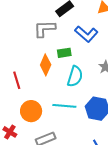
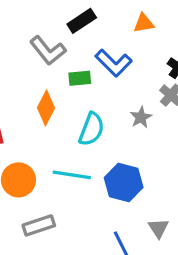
gray L-shape: (45, 29) -> (48, 51), turned -130
green rectangle: (64, 53) -> (80, 78), moved

